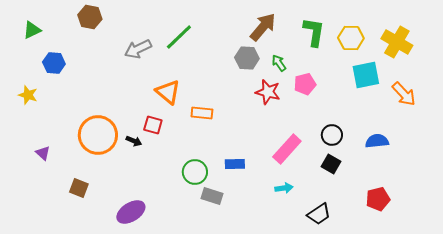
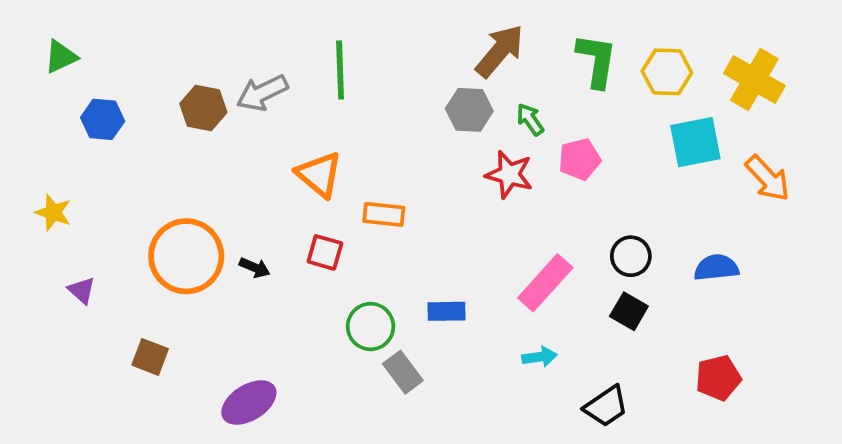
brown hexagon: (90, 17) -> (203, 108), moved
green line: (179, 37) -> (340, 70), turned -48
yellow star: (28, 95) -> (53, 212), moved
red square: (153, 125) -> (325, 252), moved
gray rectangle: (212, 196) -> (403, 372), turned 35

